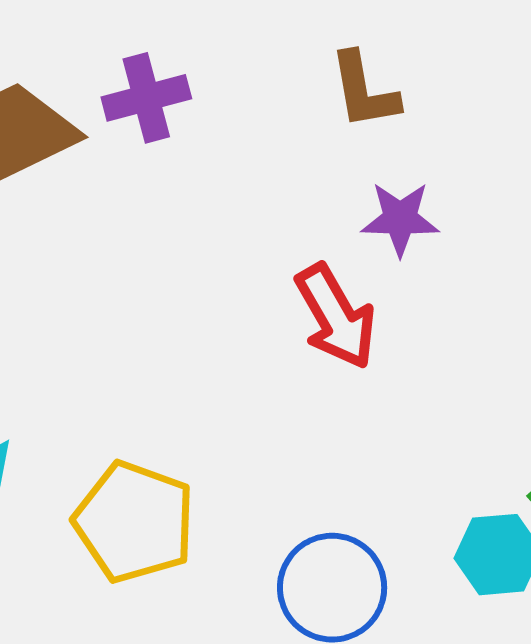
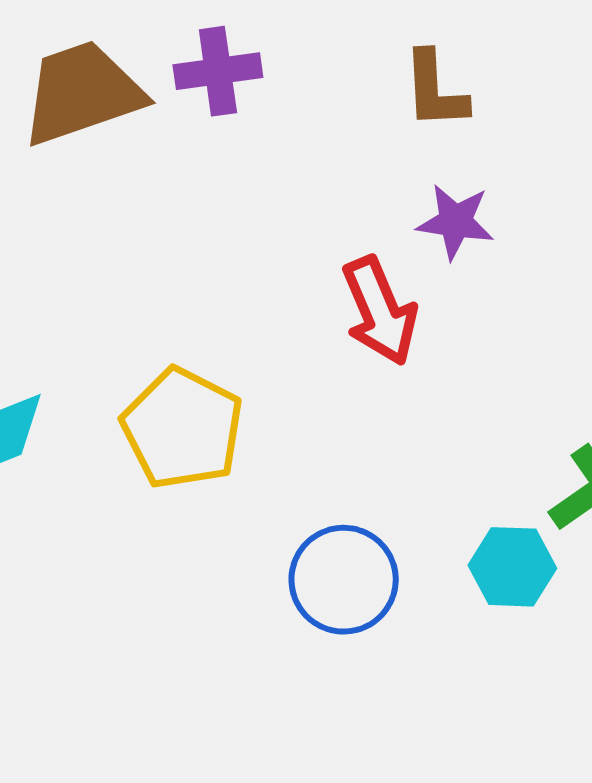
yellow pentagon: (134, 522) -> (182, 428), moved

